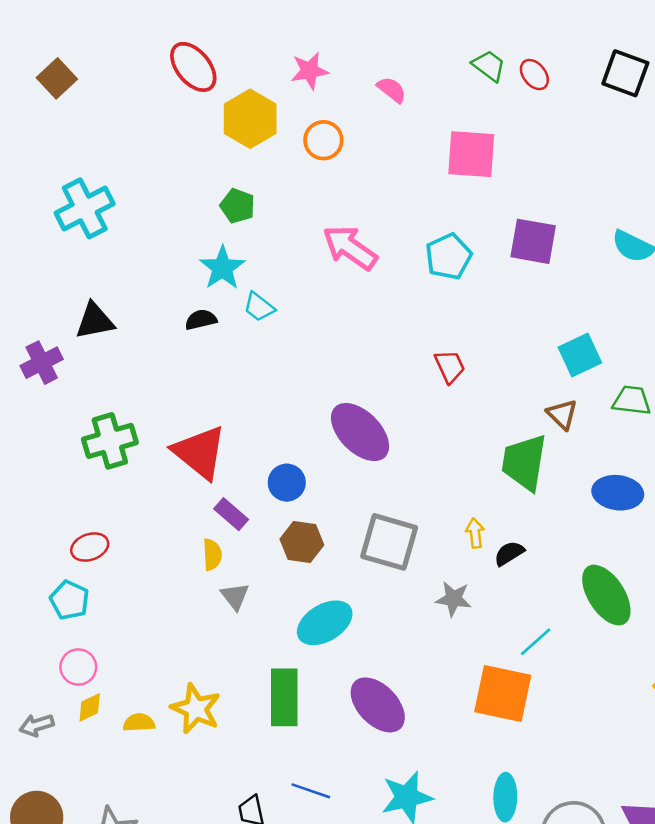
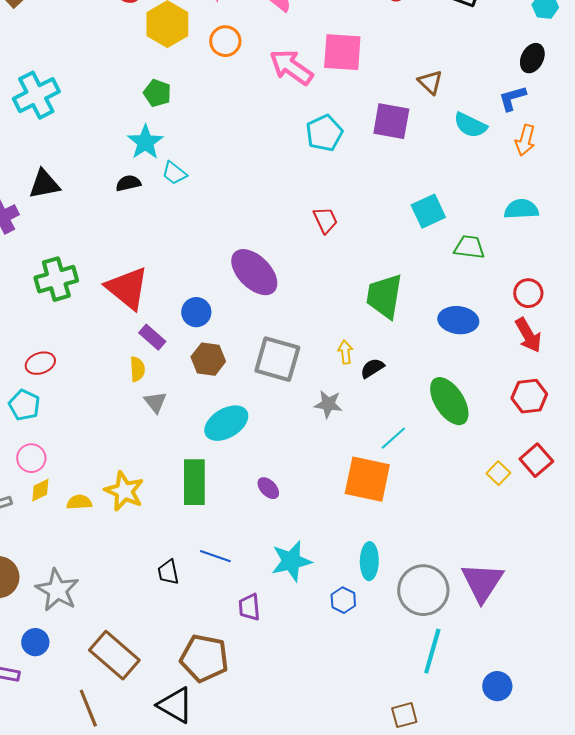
pink arrow: (350, 248) -> (291, 67), moved
brown triangle: (562, 414) -> (430, 82), moved
purple ellipse: (378, 705) -> (268, 488), size x0.5

